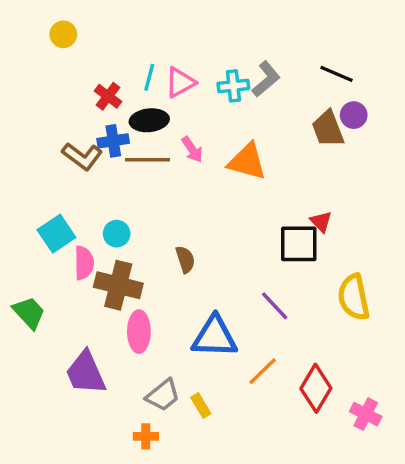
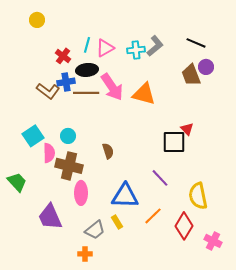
pink arrow: (192, 149) -> (112, 87), size x1.8
yellow semicircle: (354, 297) -> (198, 196), moved
yellow rectangle: (201, 405) -> (117, 222), moved

